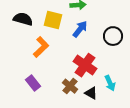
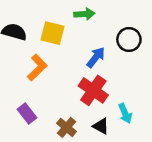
blue arrow: (80, 29) -> (96, 57), moved
black circle: (113, 36) -> (129, 39), moved
brown cross: (70, 86) -> (67, 127), moved

